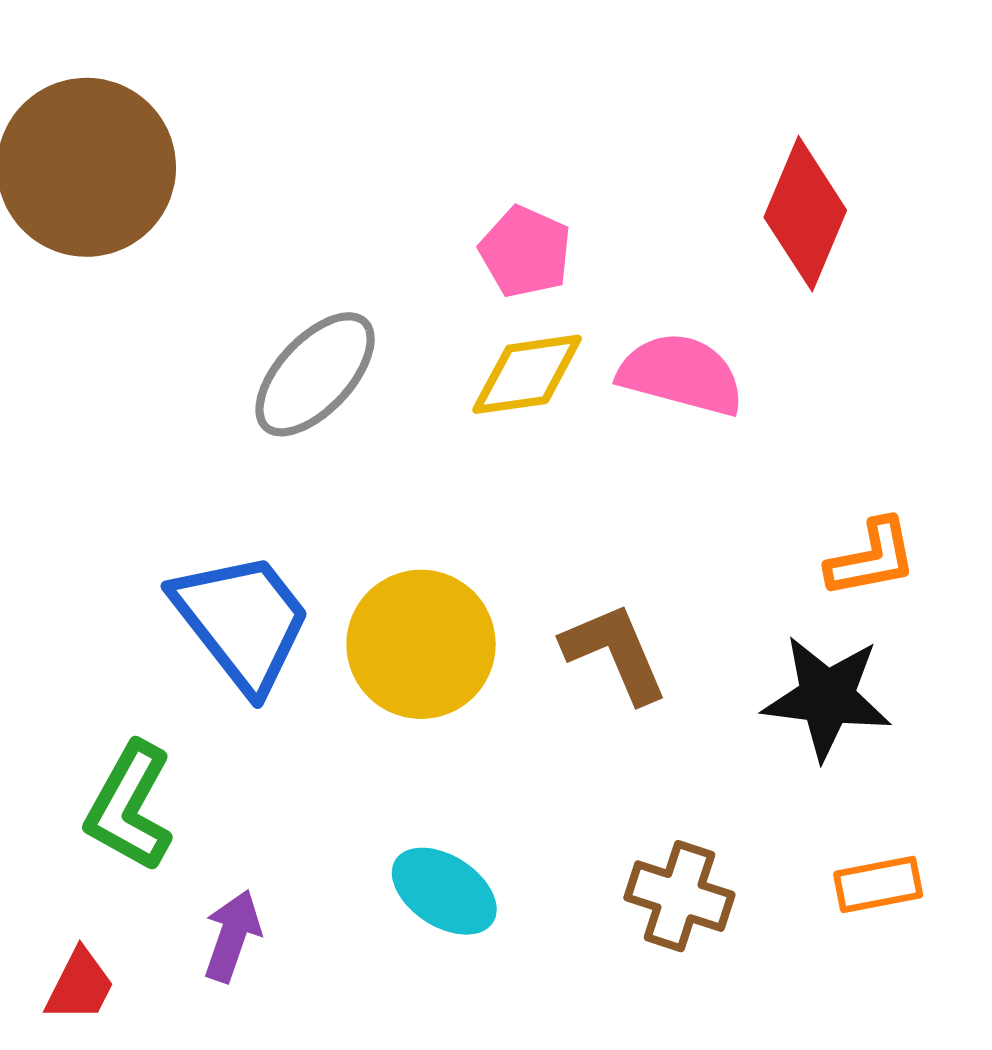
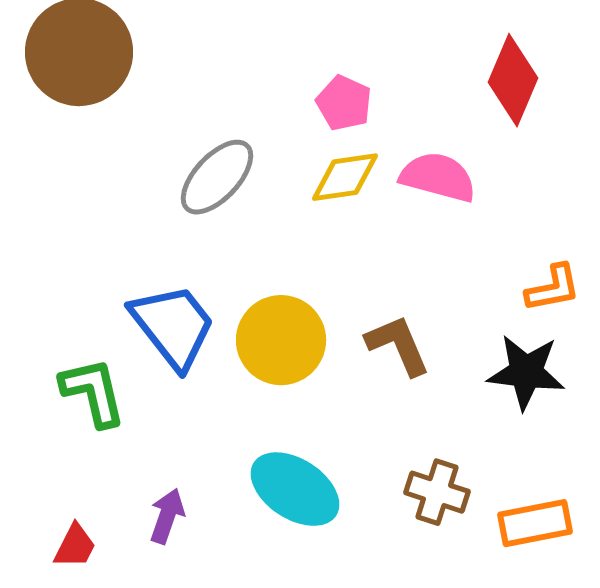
green L-shape: (130, 807) -> (93, 392), moved, turned 138
orange rectangle: (878, 885) -> (535, 523), moved, size x1.4
cyan ellipse: (444, 891) -> (295, 489), size x1.4

